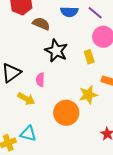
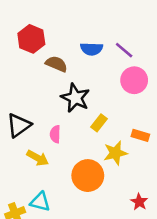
yellow rectangle: (89, 57) -> (99, 123), moved, turned 56

